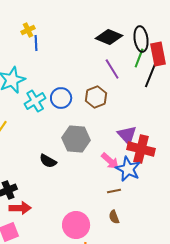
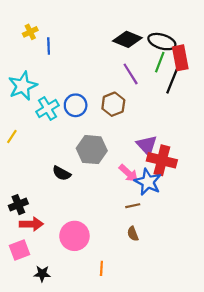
yellow cross: (28, 30) -> (30, 32), moved
black ellipse: (141, 39) -> (162, 42), turned -65
pink circle: (76, 225) -> (74, 236), moved

